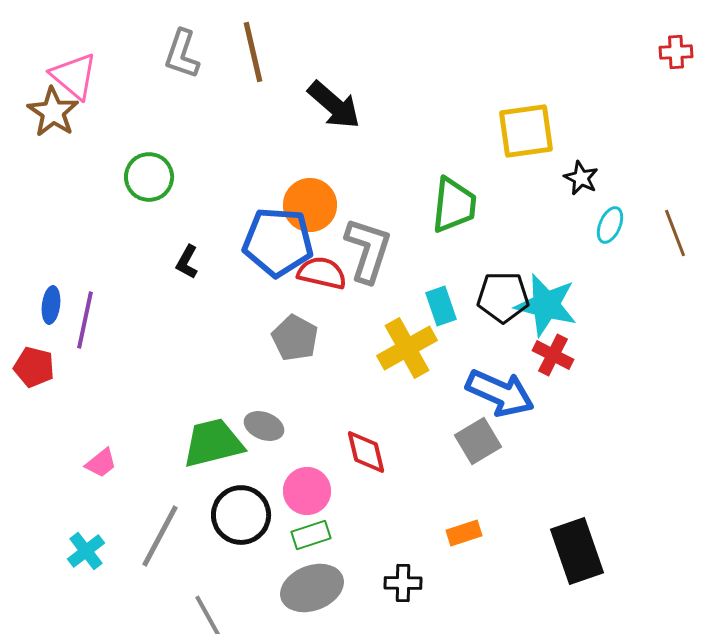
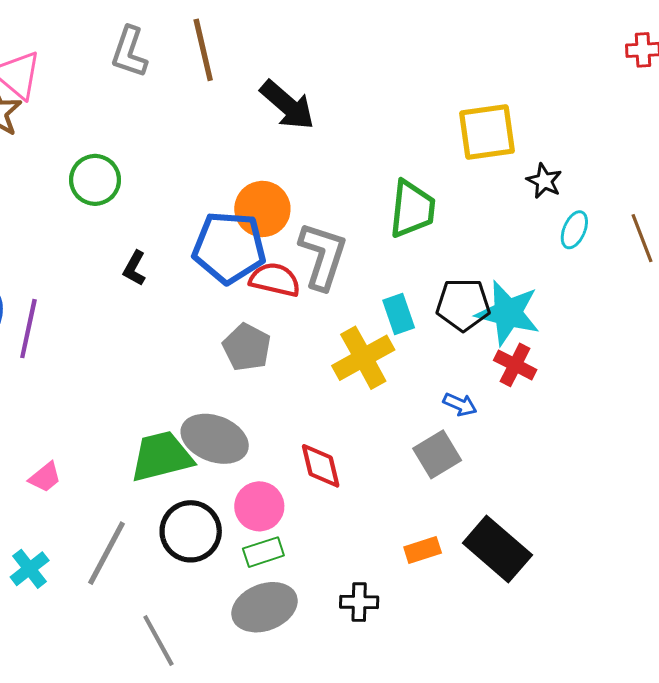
blue arrow: (500, 393) -> (460, 404), size x0.5
gray ellipse: (264, 426) -> (215, 439), size x1.6
black rectangle: (577, 551) -> (497, 549), moved, turned -30

